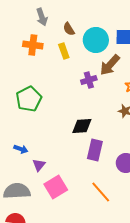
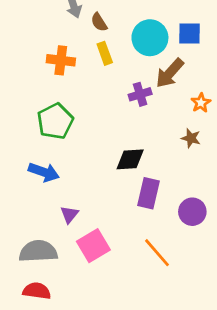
brown semicircle: (69, 29) -> (99, 22), moved
orange cross: (33, 45) -> (61, 60), moved
blue arrow: (21, 149) -> (44, 172), moved, size x1.5

